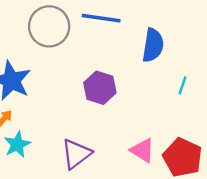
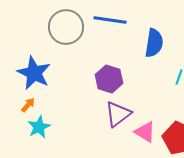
purple triangle: (76, 154) -> (118, 114), moved

